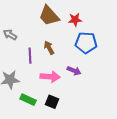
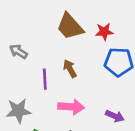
purple arrow: (74, 71) -> (115, 116), moved

